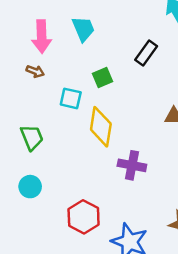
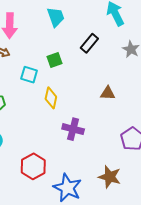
cyan trapezoid: (83, 29) -> (56, 17), moved
yellow diamond: (101, 127) -> (51, 98), size x0.7

